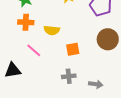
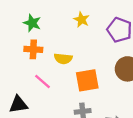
orange square: (73, 49) -> (87, 80), size x1.5

